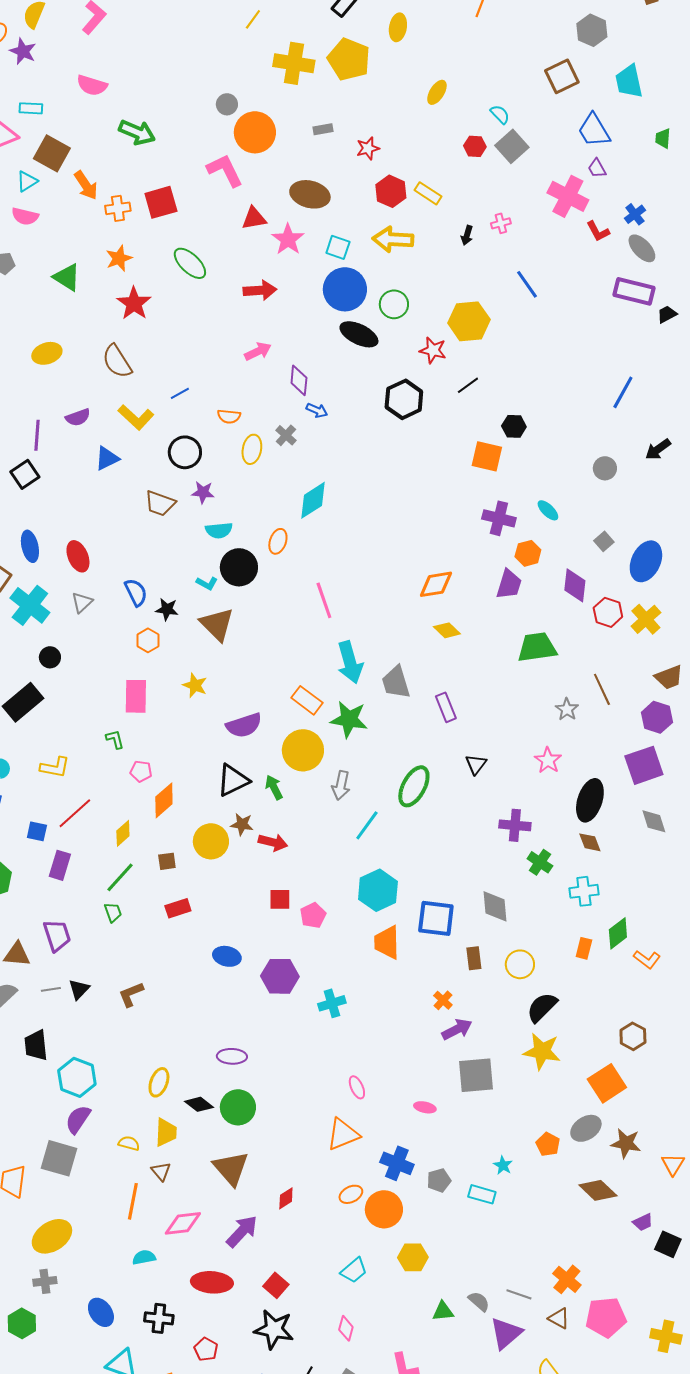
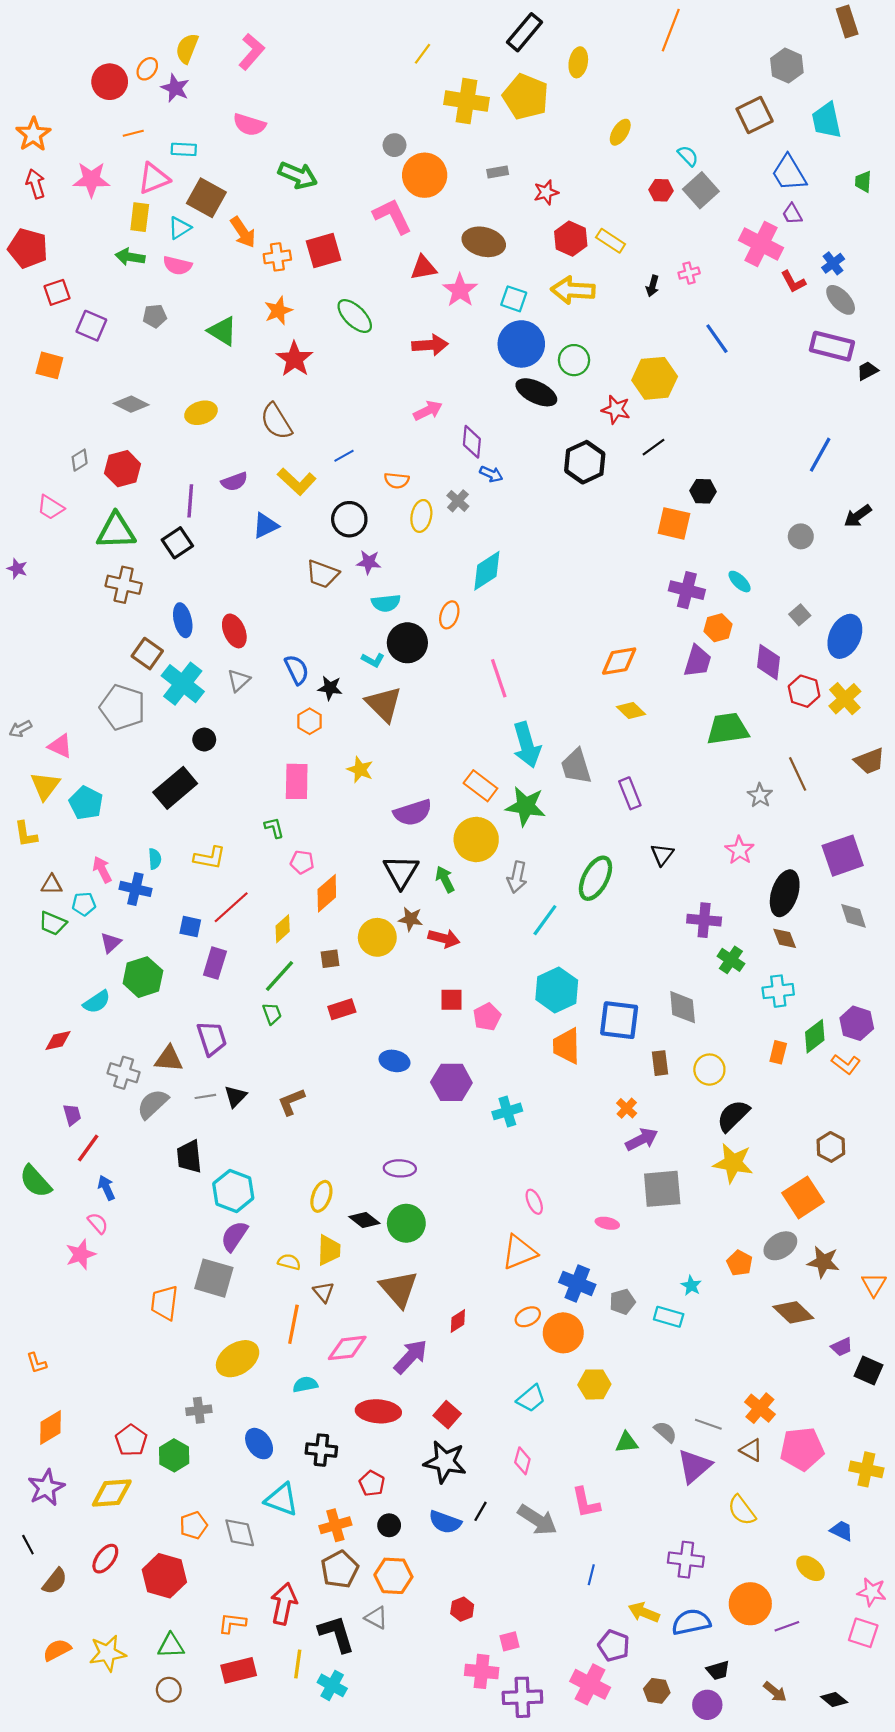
purple hexagon: (657, 717) -> (857, 1023), moved
black triangle: (233, 780) -> (401, 872), turned -33
yellow ellipse: (52, 1236) -> (238, 1359), moved

